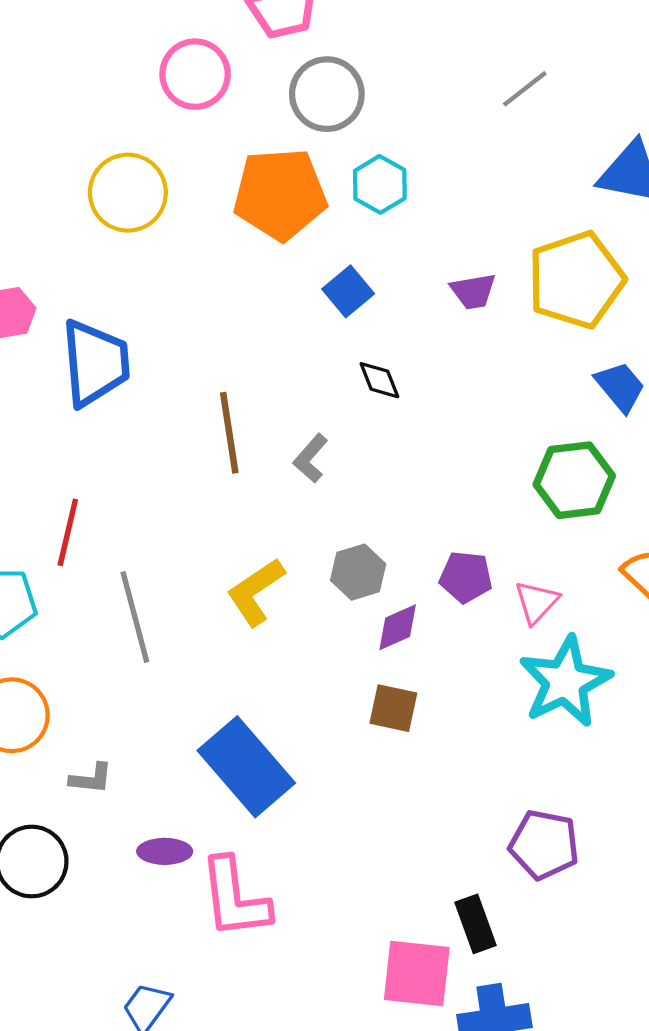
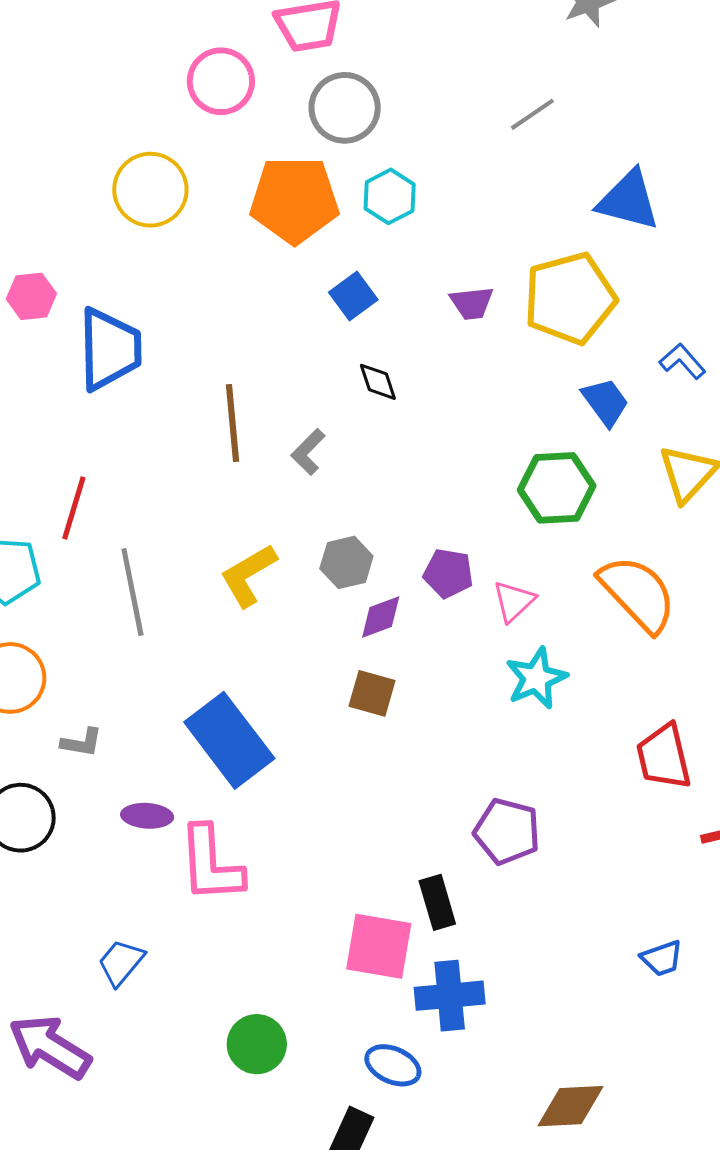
cyan star: (565, 682) -> (536, 678), size x0.7

